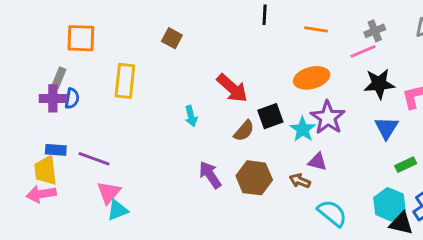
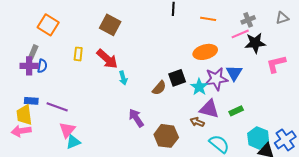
orange square: (81, 38) -> (48, 25), turned 30
brown square: (172, 38) -> (110, 25), size x1.5
yellow rectangle: (125, 81) -> (78, 54), size x0.6
black star: (379, 84) -> (255, 43), moved
red arrow: (232, 88) -> (107, 59), moved
purple star: (328, 118) -> (216, 79), turned 30
blue triangle: (386, 128) -> (234, 73), moved
purple triangle: (317, 162) -> (209, 109), size x1.5
green rectangle: (406, 165) -> (236, 111), moved
brown hexagon: (254, 178) -> (166, 136), moved

